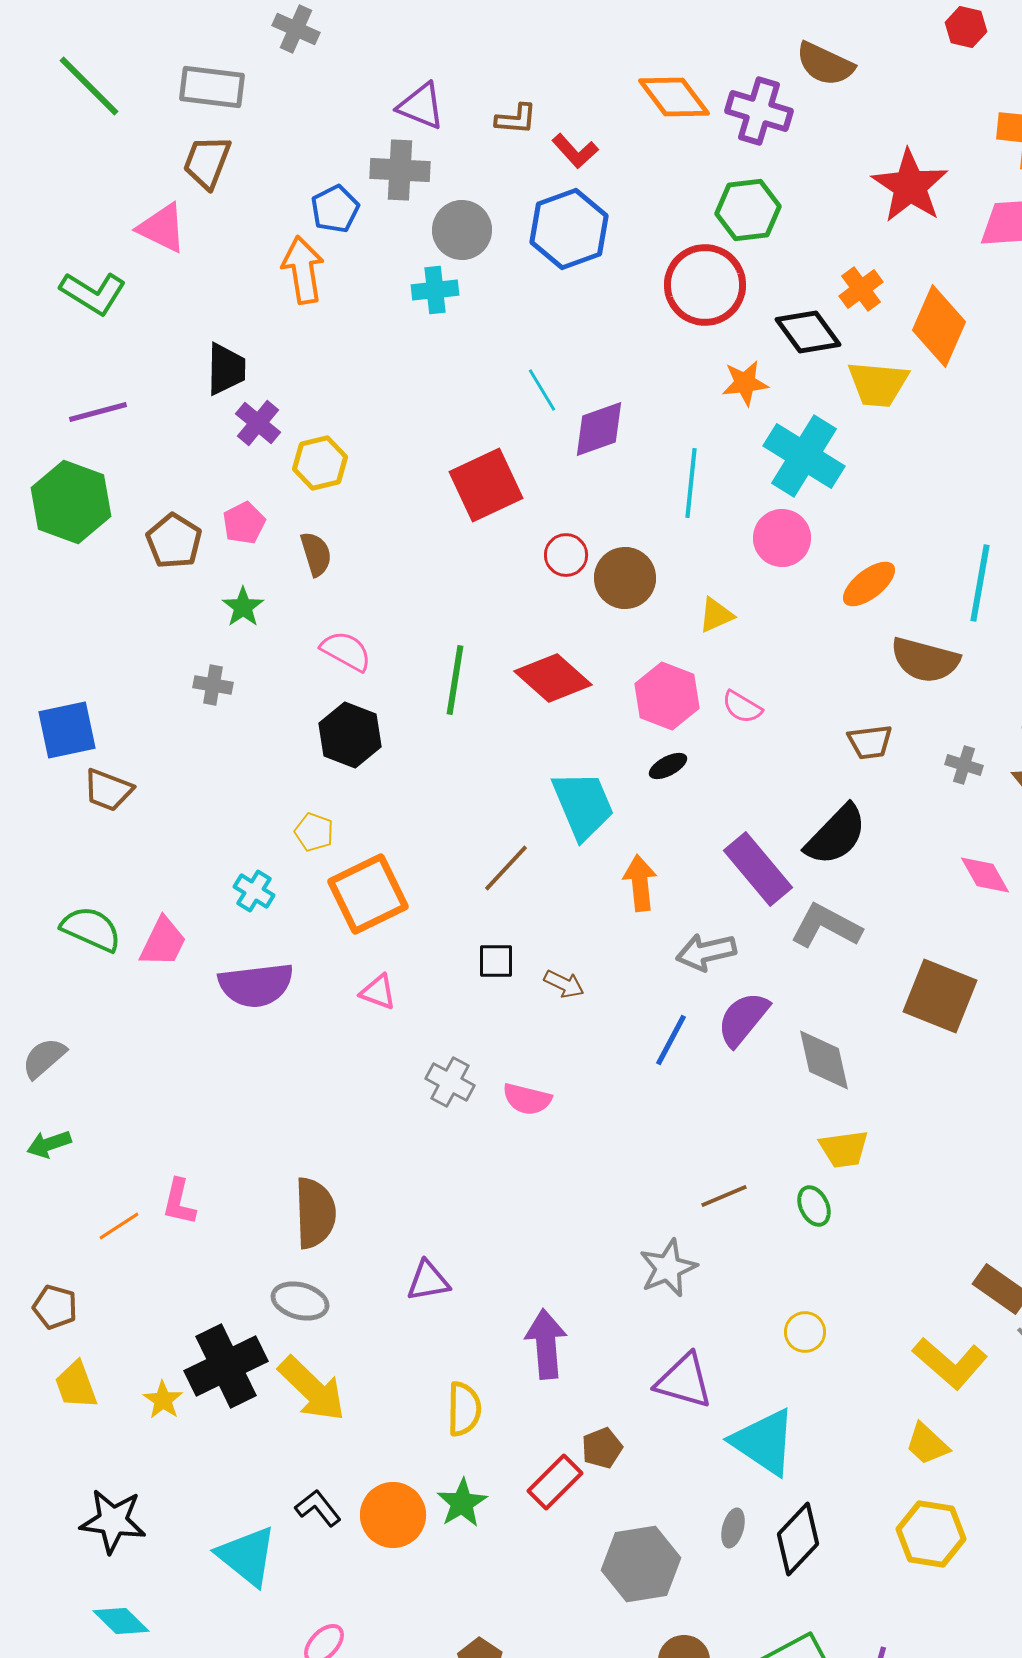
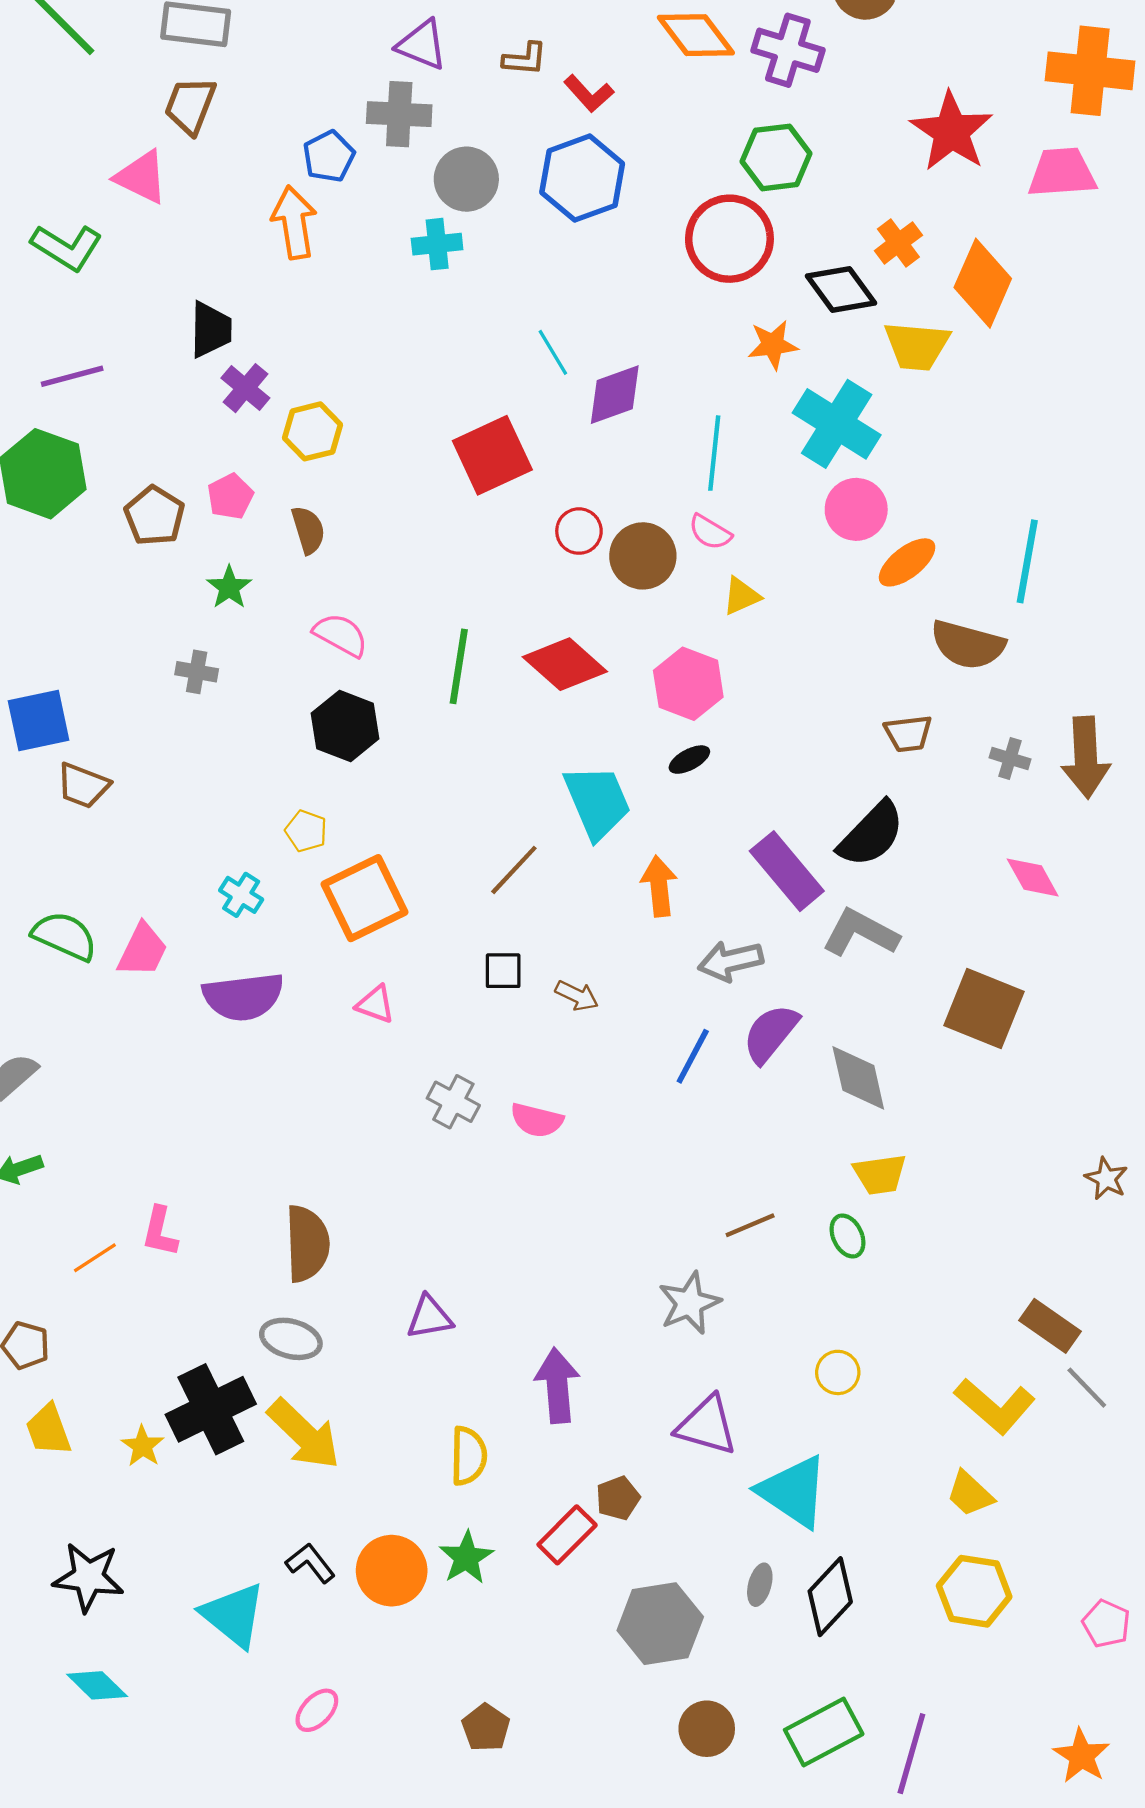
pink circle: (782, 538) -> (856, 509), moved
pink semicircle: (742, 707) -> (710, 532), moved

